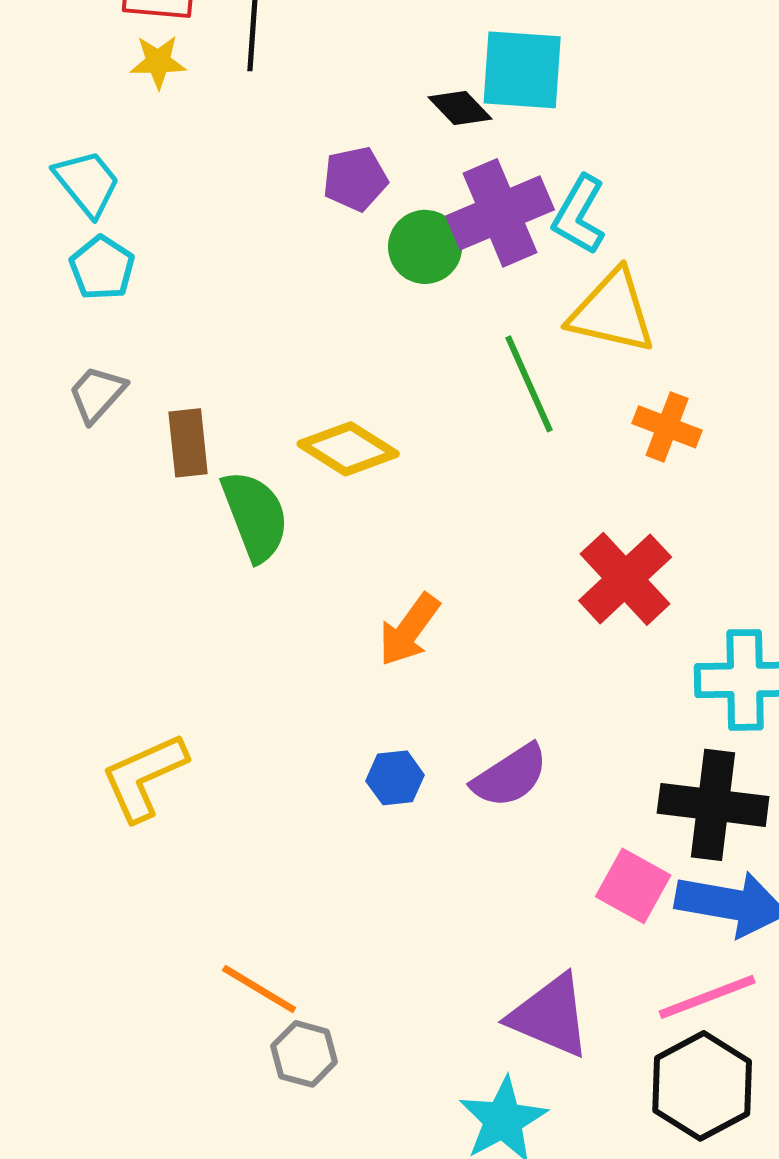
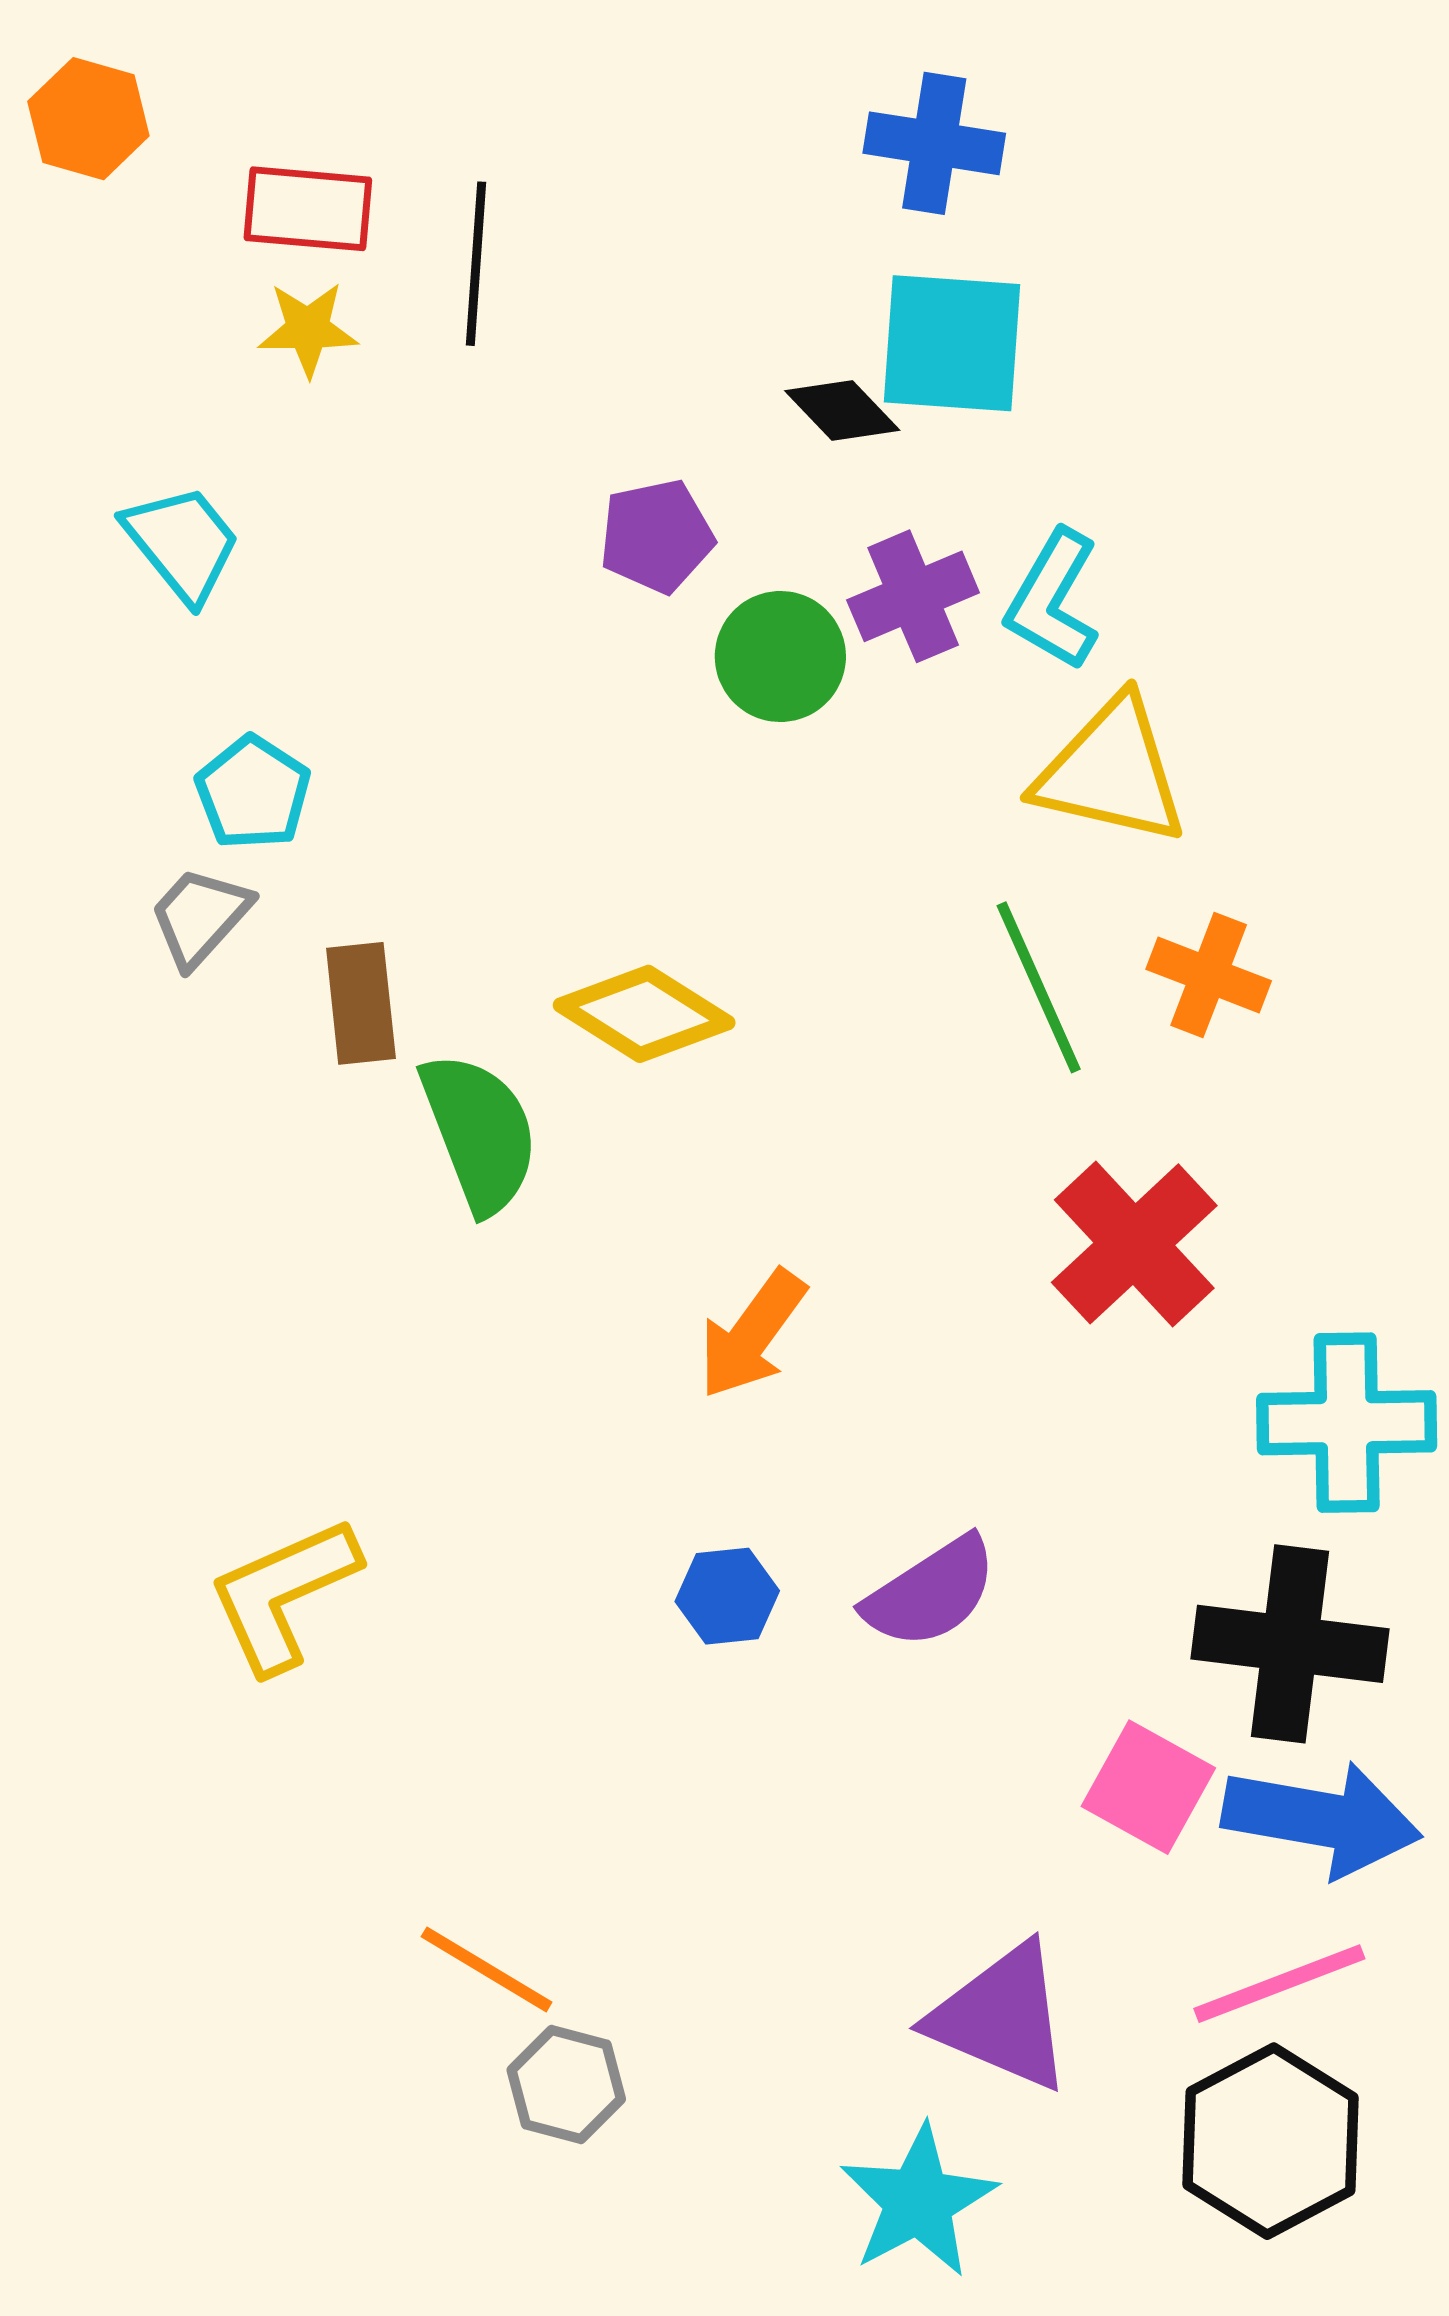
purple cross: (500, 213) -> (913, 596), size x0.7
cyan pentagon: (102, 268) -> (253, 793), moved
green line: (529, 384) -> (1039, 987), moved

